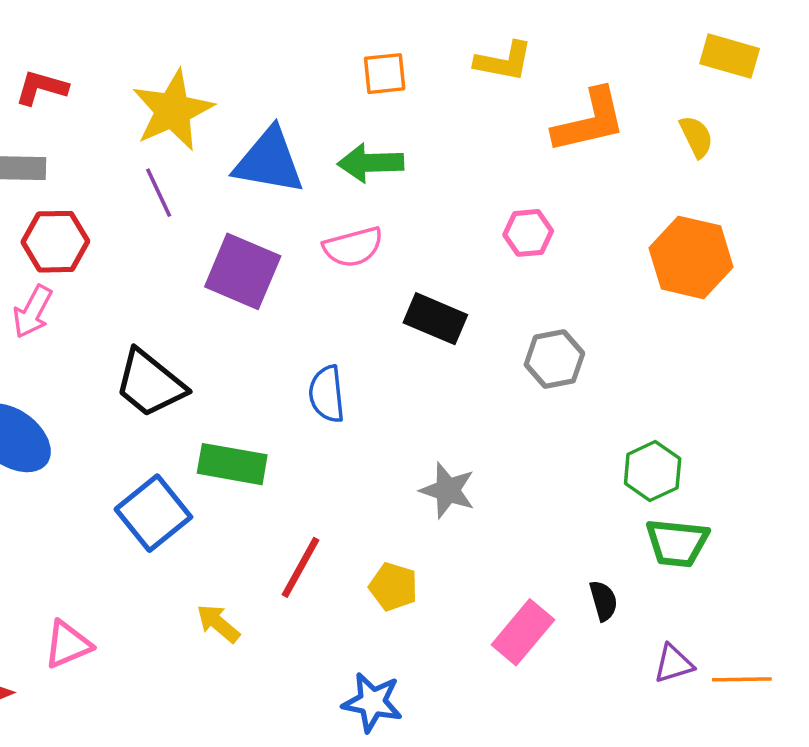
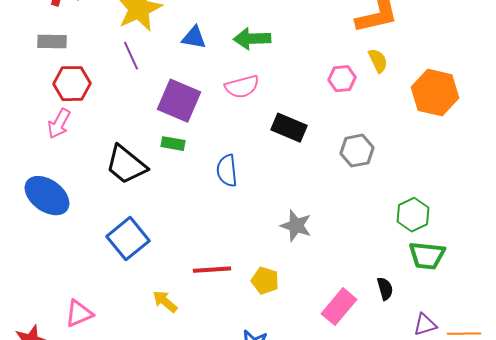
yellow semicircle: (696, 137) -> (378, 61), moved
blue triangle: (269, 161) -> (194, 38), size x0.6
green rectangle: (232, 464) -> (173, 144), moved, size x0.6
red line: (301, 567) -> (212, 270), turned 57

